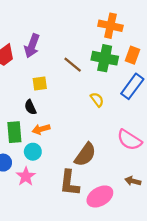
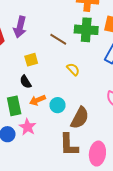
yellow semicircle: (97, 100) -> (73, 69), moved
cyan circle: (33, 152) -> (58, 105), moved
pink star: (26, 176) -> (28, 127), moved
pink ellipse: (100, 196) -> (97, 154), turned -45

